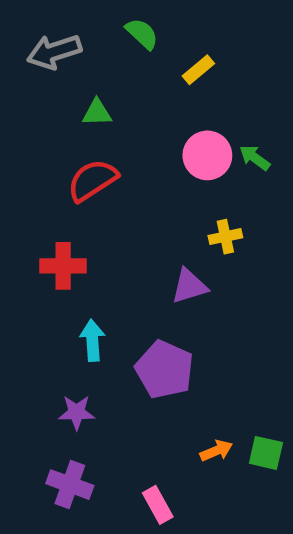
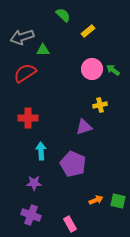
gray arrow: (54, 52) -> (22, 37), moved
red semicircle: (92, 180) -> (25, 73), moved

